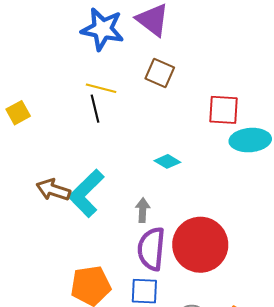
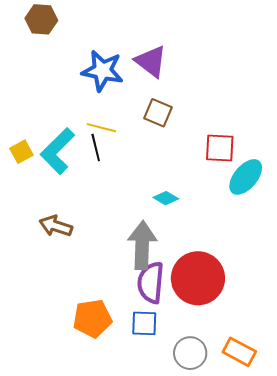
cyan ellipse: (250, 140) -> (246, 177), turned -45
cyan L-shape: (86, 193) -> (57, 151), moved
gray arrow: (143, 210) -> (142, 245), size x2.0

